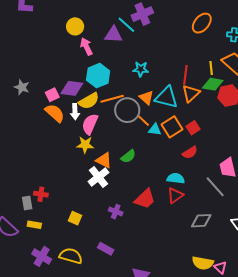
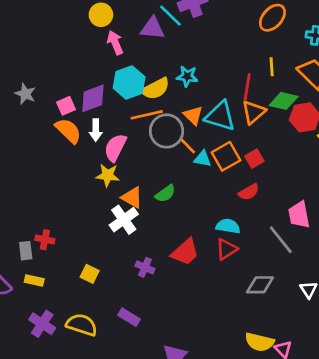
yellow line: (211, 68) -> (272, 67), moved
purple diamond: (72, 88) -> (93, 98), turned -30
yellow semicircle: (89, 101) -> (156, 89), moved

